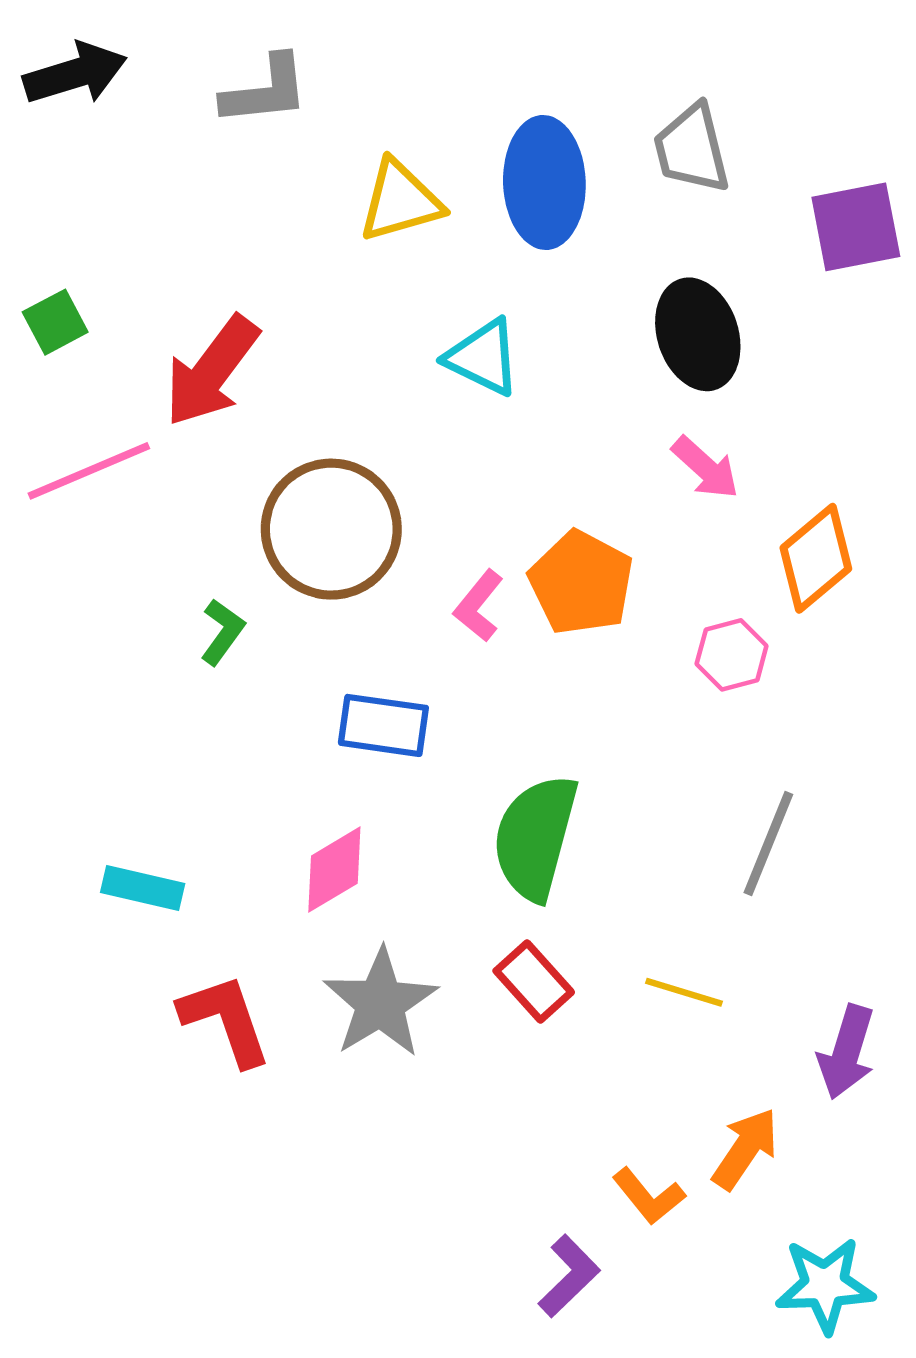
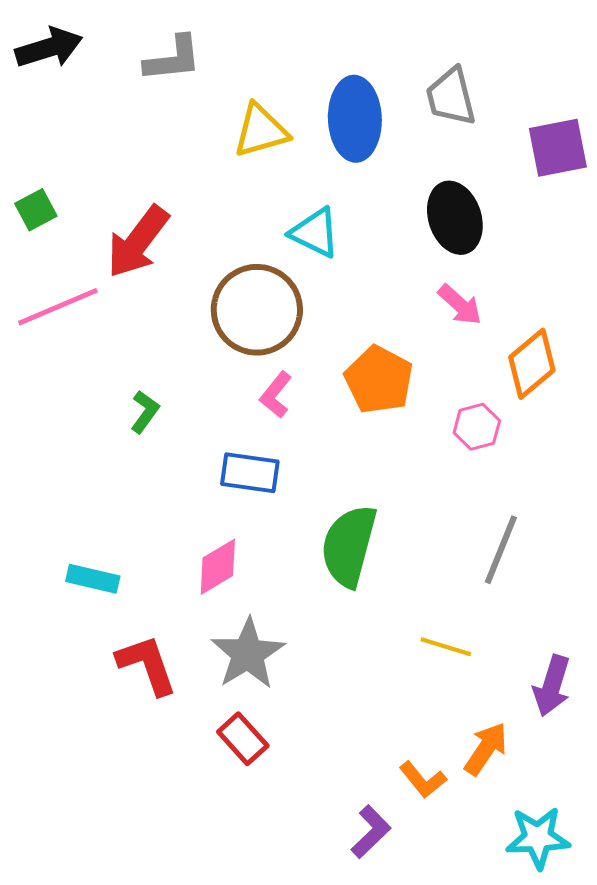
brown circle: (331, 529) -> (257, 310), moved
pink L-shape: (478, 606) -> (276, 395), moved
red rectangle: (534, 982) -> (243, 739), moved

